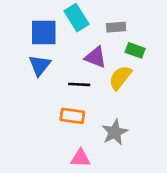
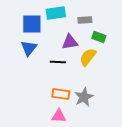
cyan rectangle: (76, 18) -> (56, 13), turned -66
purple triangle: (96, 57) -> (70, 42), turned -30
orange rectangle: (72, 116) -> (61, 94), moved

